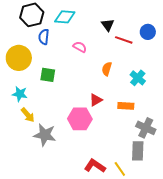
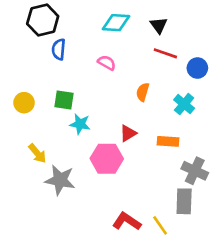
cyan diamond: (65, 17) -> (116, 23), moved
black triangle: (108, 25) -> (159, 25), moved
blue circle: (148, 32) -> (197, 68), moved
yellow circle: (19, 58) -> (24, 103), moved, size x0.6
cyan star: (20, 94) -> (80, 124), moved

